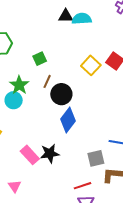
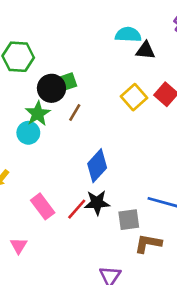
black triangle: (66, 16) -> (145, 50), moved
black circle: (61, 94) -> (51, 88), moved
black star: (50, 153) -> (97, 203), moved
red line: (83, 186) -> (77, 209), moved, turned -36

